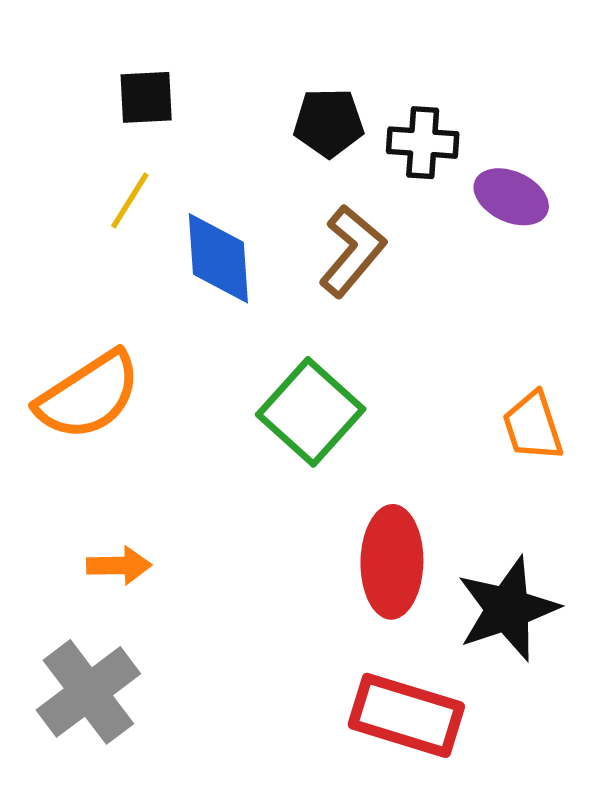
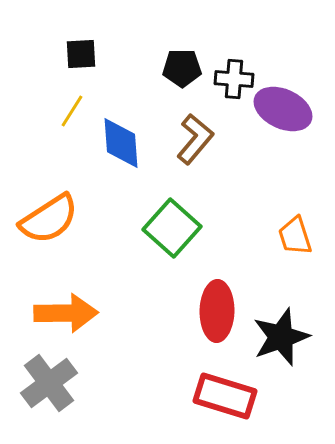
purple ellipse: (511, 197) -> (283, 109), size x1.4
orange arrow: (119, 565) -> (66, 313), size x1.8

